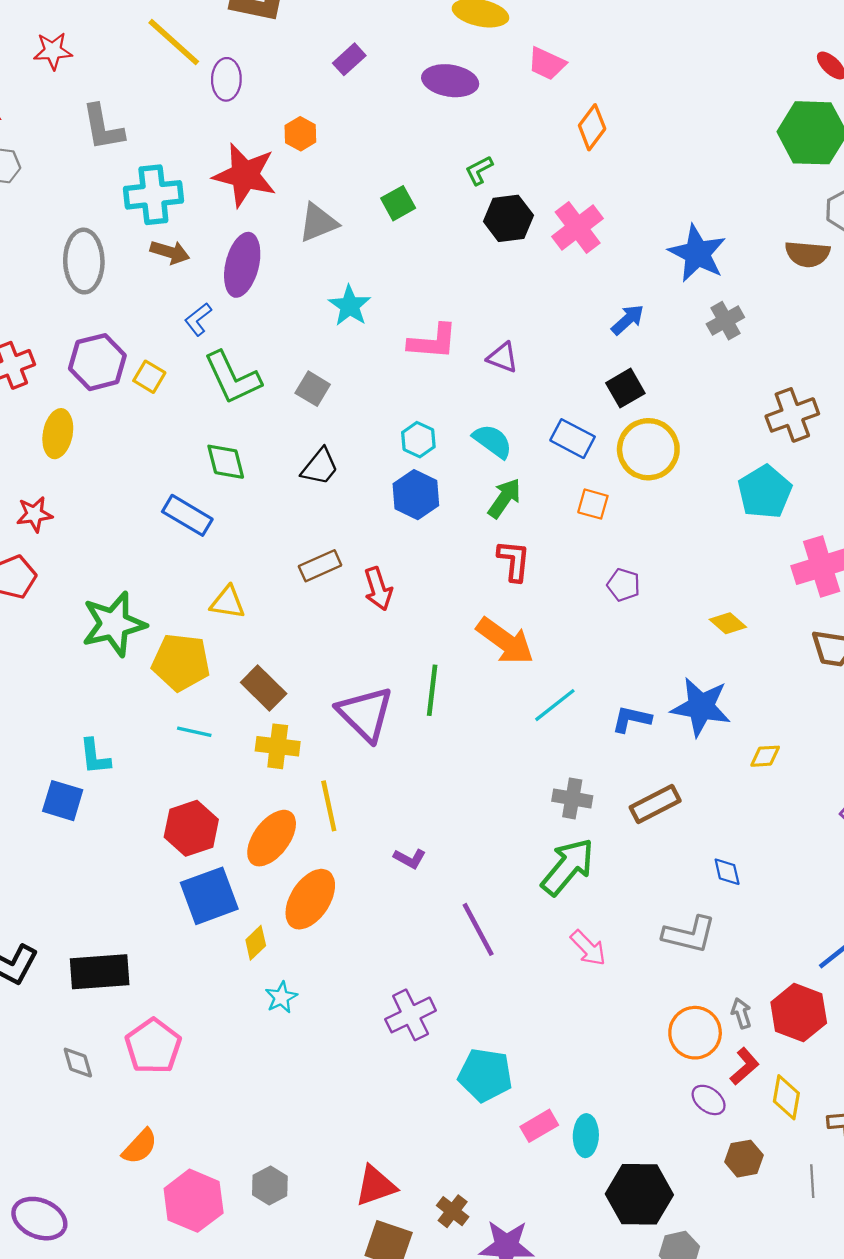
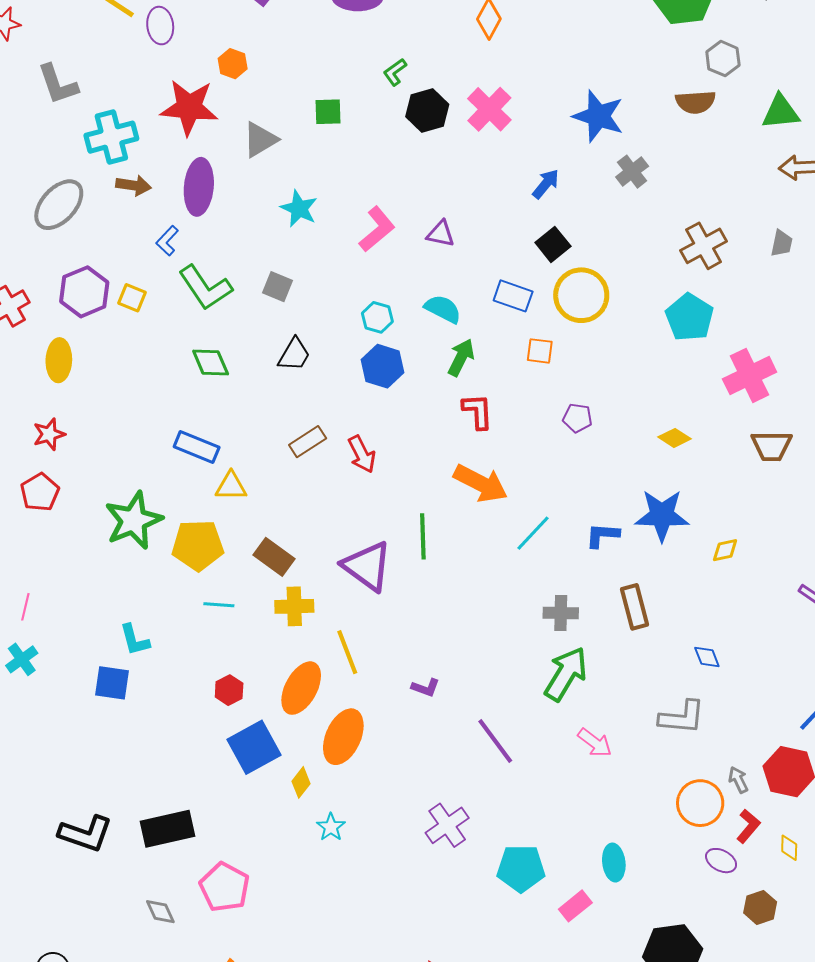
green square: (398, 203) -> (328, 112), turned 36
gray ellipse: (84, 261) -> (59, 205), turned 52
pink L-shape: (433, 342) -> (377, 229), turned -36
blue rectangle: (187, 515) -> (197, 447), moved
brown rectangle: (655, 804) -> (635, 607), turned -69
red hexagon: (191, 828) -> (229, 690), size x0.6
yellow diamond: (786, 1097) -> (789, 848), size x0.7
cyan ellipse: (586, 1136) -> (614, 863), moved

